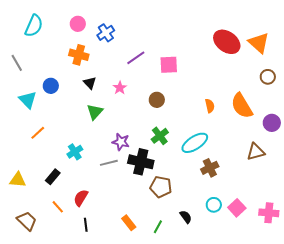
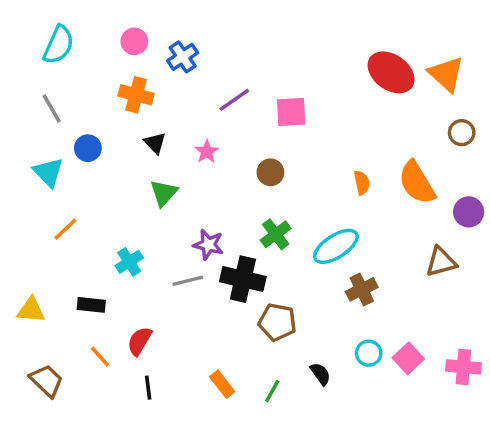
gray line: (17, 63) -> (52, 109), moved
black rectangle: (53, 177) -> (91, 305), turned 56

